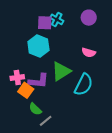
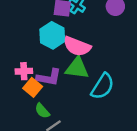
pink semicircle: (89, 53) -> (77, 46), moved, size x1.6
green triangle: (61, 71) -> (77, 68), turned 35

